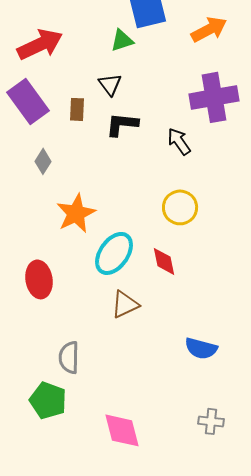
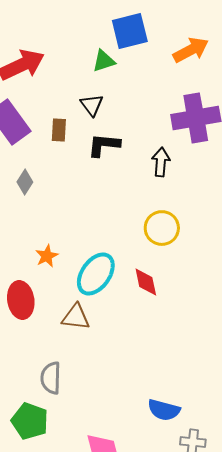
black arrow: (179, 141) -> (161, 162), turned 40
orange star: (76, 213) -> (47, 256), moved, size x0.6
brown triangle: (125, 304) -> (76, 317), moved, turned 32
blue semicircle: (201, 348) -> (164, 410), moved

